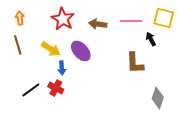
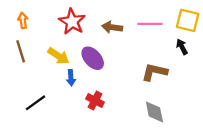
black arrow: (151, 39) -> (182, 47), moved
brown L-shape: (135, 63) -> (154, 72), turned 105
red cross: (56, 88) -> (95, 101), moved
gray diamond: (158, 98) -> (154, 112), moved, turned -30

